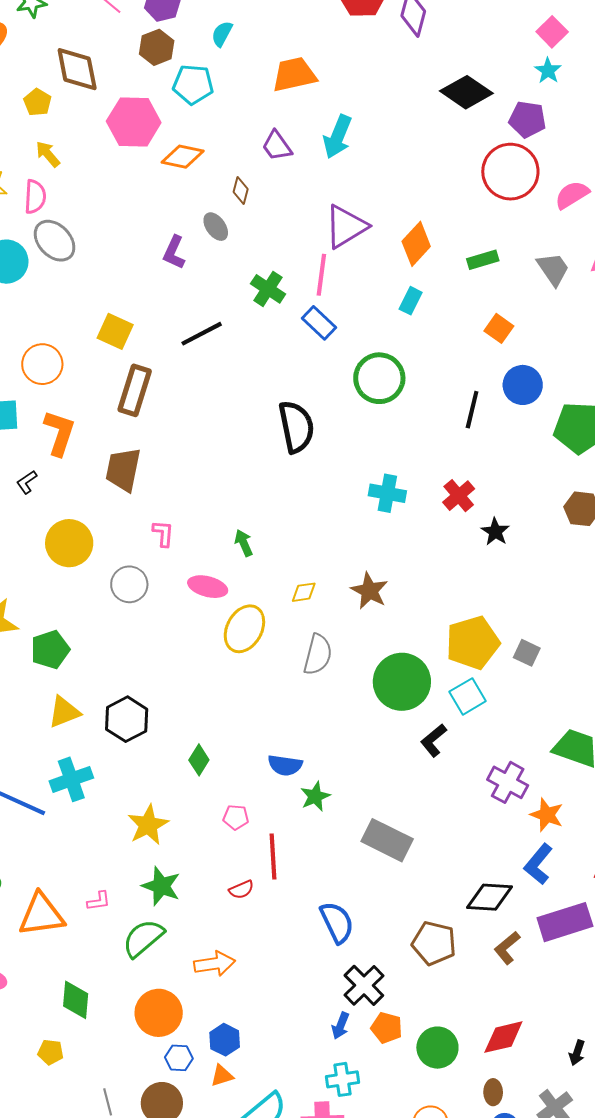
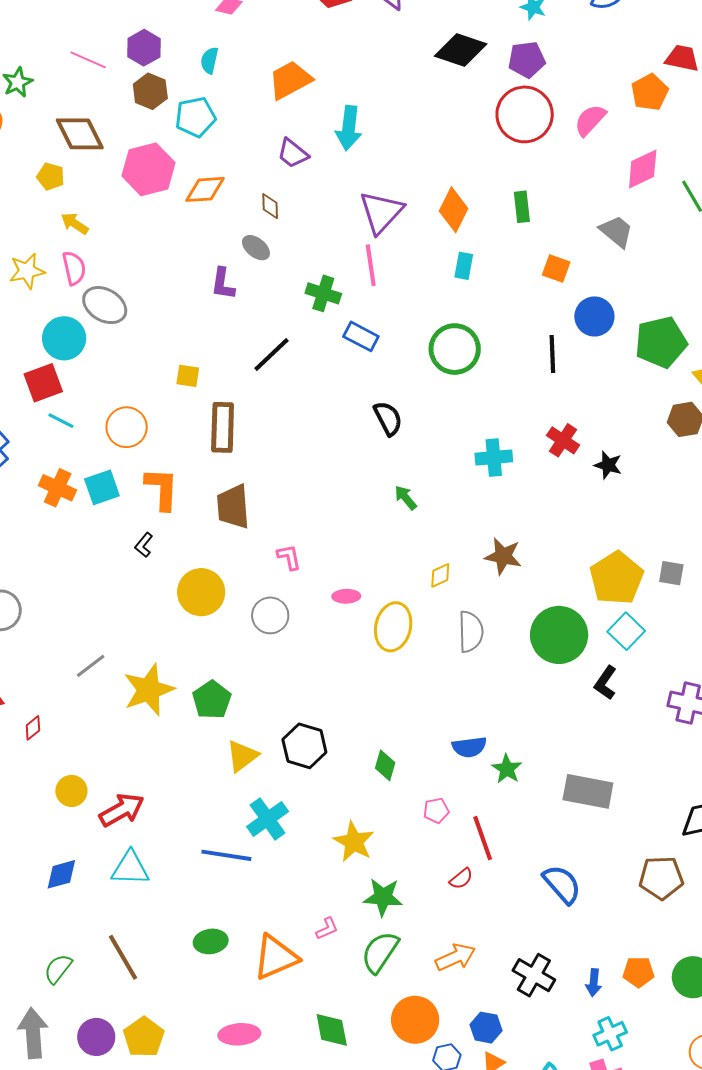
green rectangle: (483, 260) -> (522, 207), turned -64
gray trapezoid: (553, 269) -> (616, 231), moved
blue rectangle: (319, 323) -> (361, 336), moved
yellow square: (115, 331) -> (188, 376), size x0.7
black semicircle: (296, 427) -> (388, 418), size x0.7
green arrow: (244, 543) -> (406, 498), moved
pink ellipse: (208, 587) -> (346, 596), size x0.7
black cross: (364, 985) -> (534, 975), moved

